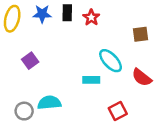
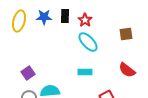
purple square: (30, 61) -> (28, 73), moved
cyan ellipse: (111, 61) -> (88, 42), moved

